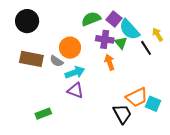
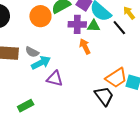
green triangle: (121, 43) -> (94, 26), turned -40
orange circle: (70, 48) -> (40, 16), moved
cyan arrow: (75, 72) -> (41, 63), moved

